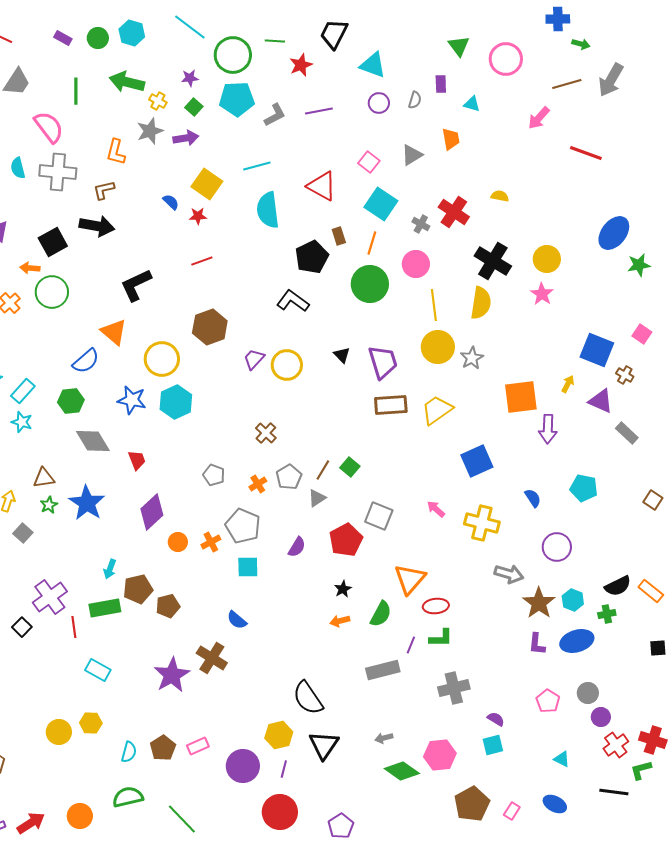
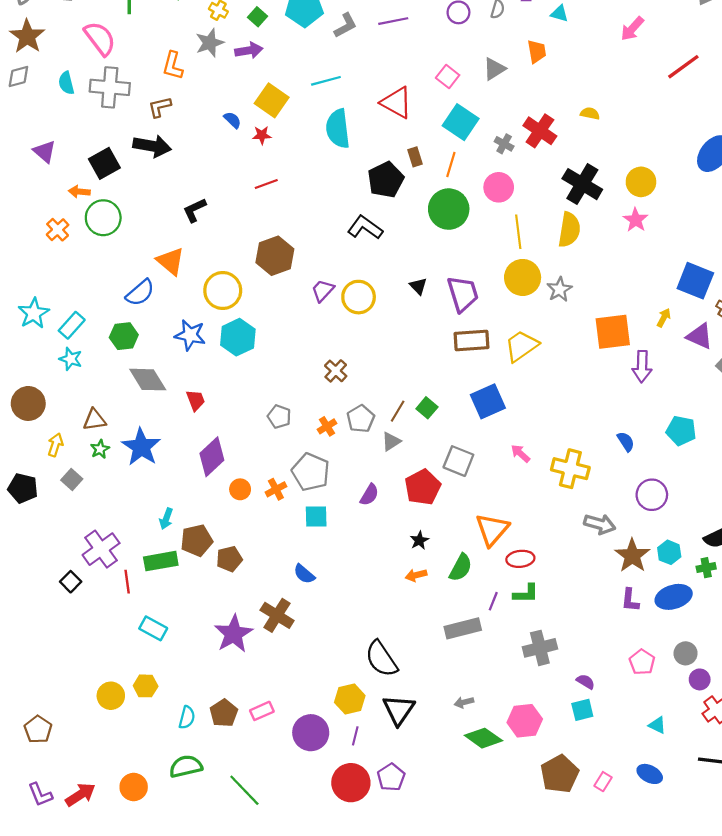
red line: (586, 153) -> (683, 67), turned -56
black L-shape: (136, 285) -> (194, 210), size x0.7
blue square: (477, 461) -> (488, 401), moved
purple pentagon: (341, 826) -> (391, 777), moved

